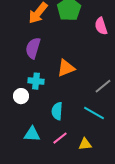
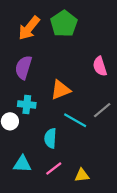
pink semicircle: (101, 26) -> (100, 66), moved
cyan line: (94, 113) -> (75, 120), moved

